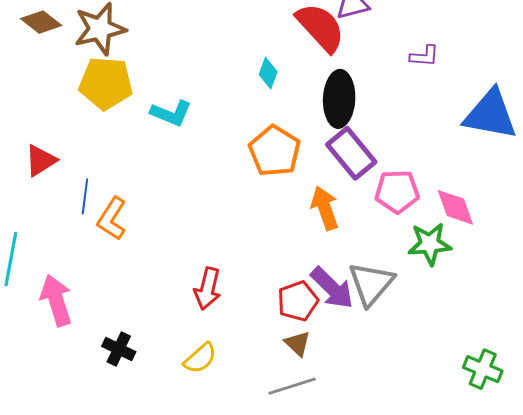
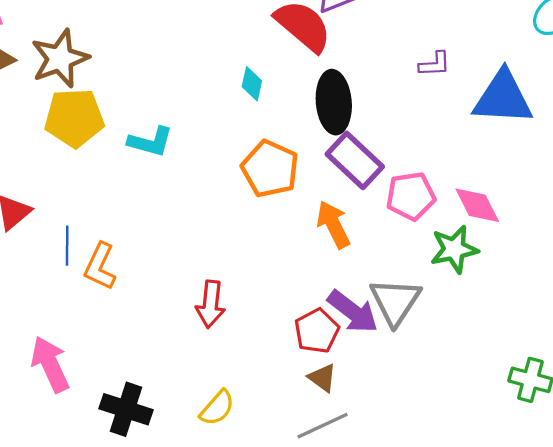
purple L-shape: (424, 56) -> (435, 64), moved
red arrow: (208, 289) -> (210, 304), moved
black cross: (119, 349) -> (126, 409), size x1.4

